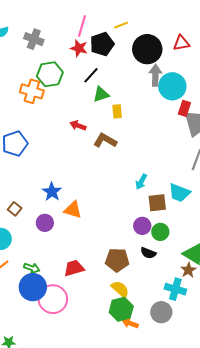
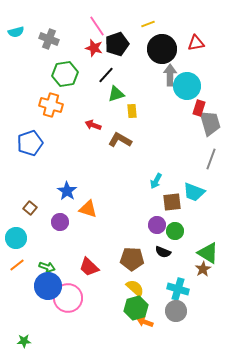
yellow line: (121, 25) -> (148, 24), moved
pink line: (82, 26) -> (97, 26), turned -50
orange cross: (32, 91) -> (51, 105), moved
red trapezoid: (74, 268) -> (89, 267), turned -120
cyan cross: (175, 289) -> (178, 289), moved

